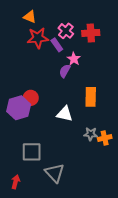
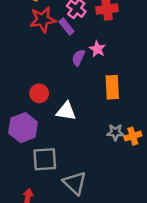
pink star: (74, 59) -> (97, 49), moved
purple hexagon: (19, 108) -> (23, 128), moved
white triangle: (65, 114) -> (66, 111), moved

